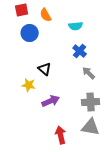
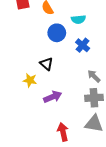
blue circle: (30, 33) -> (57, 33), moved
gray arrow: (89, 73) -> (94, 76), moved

